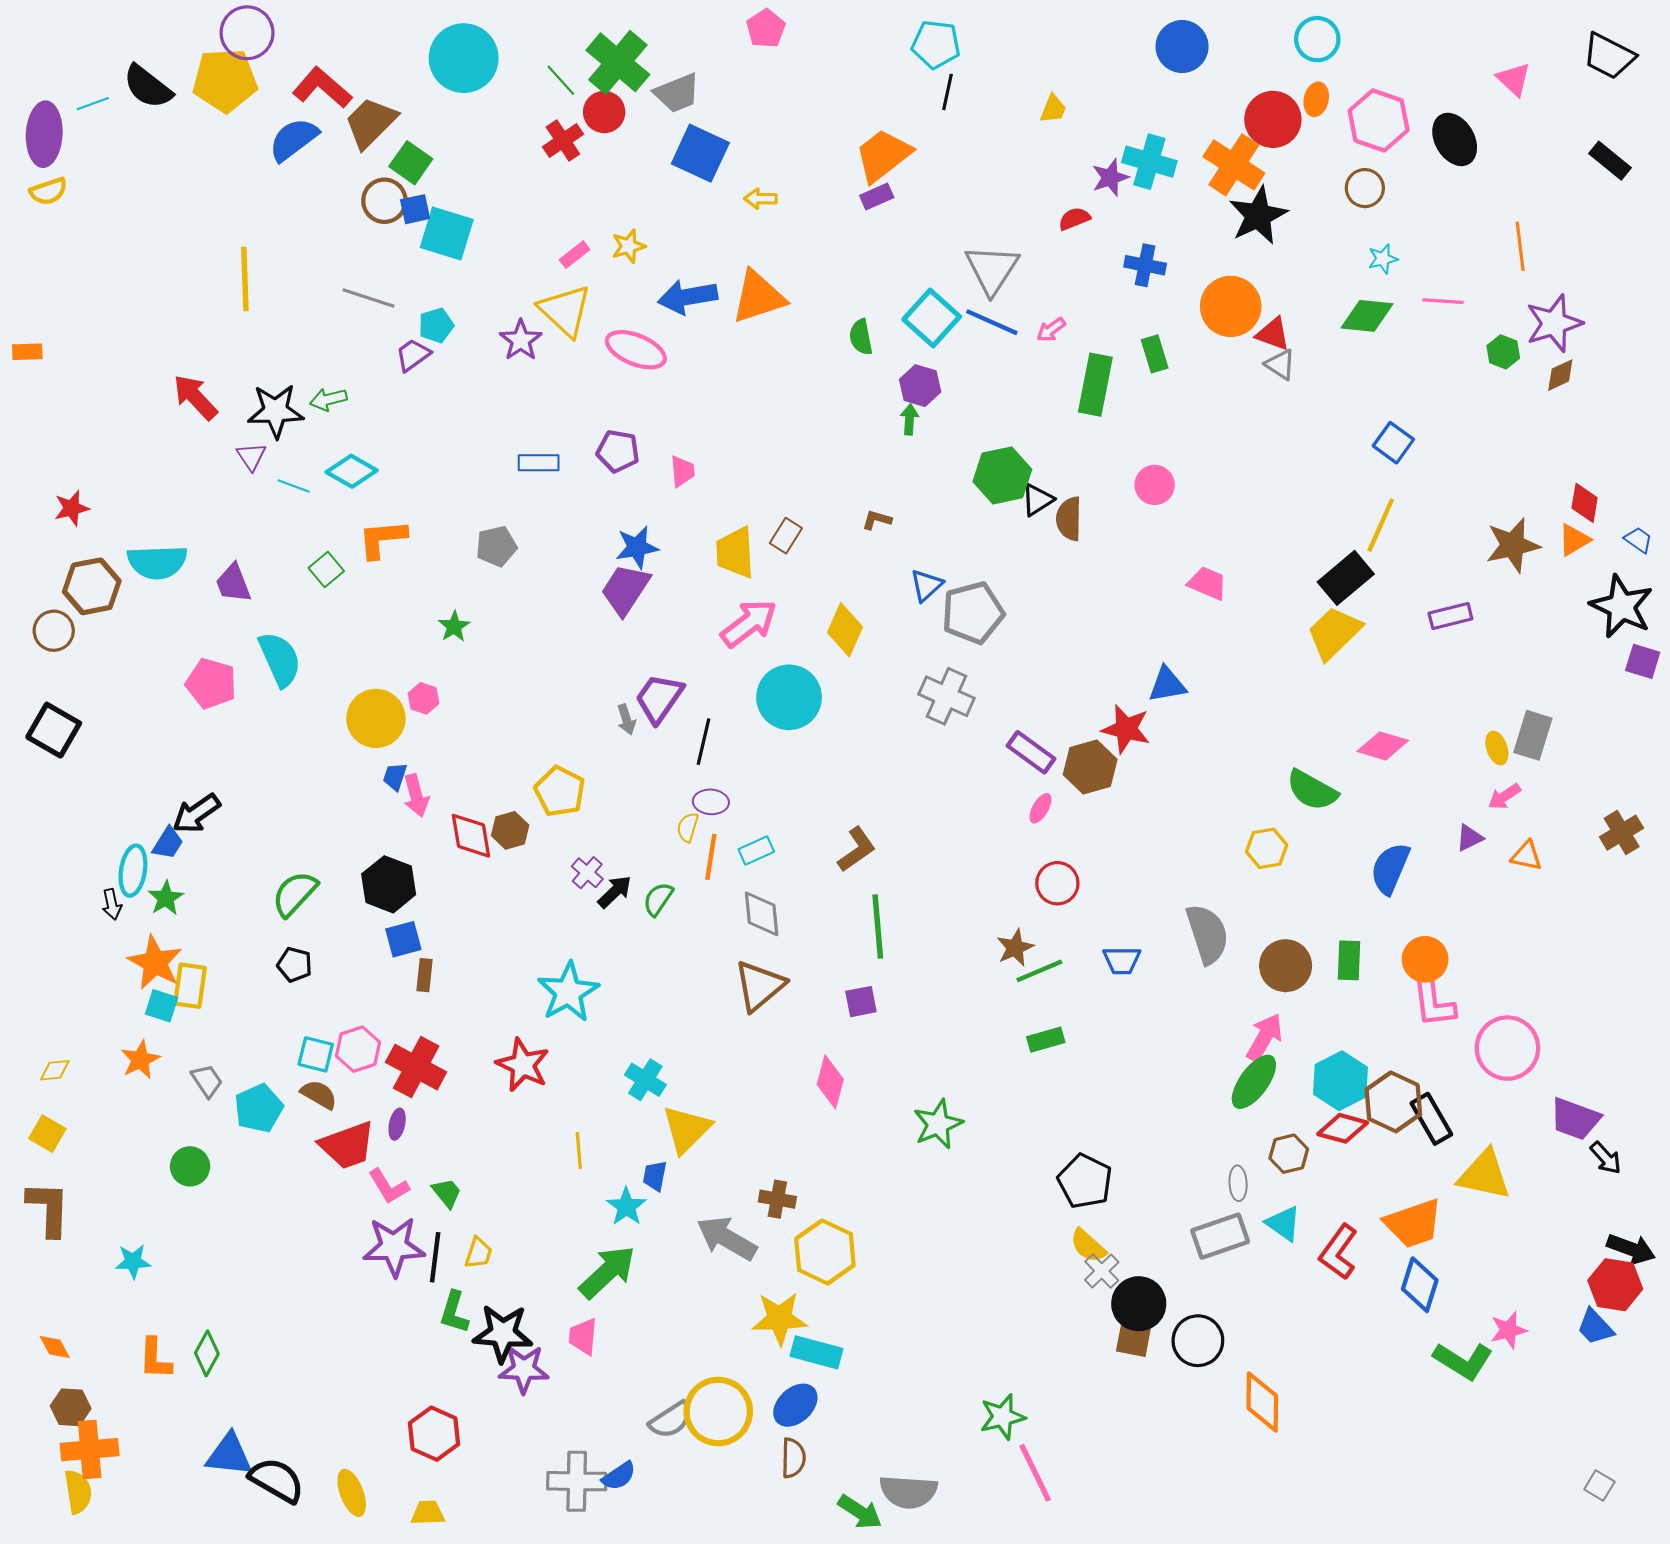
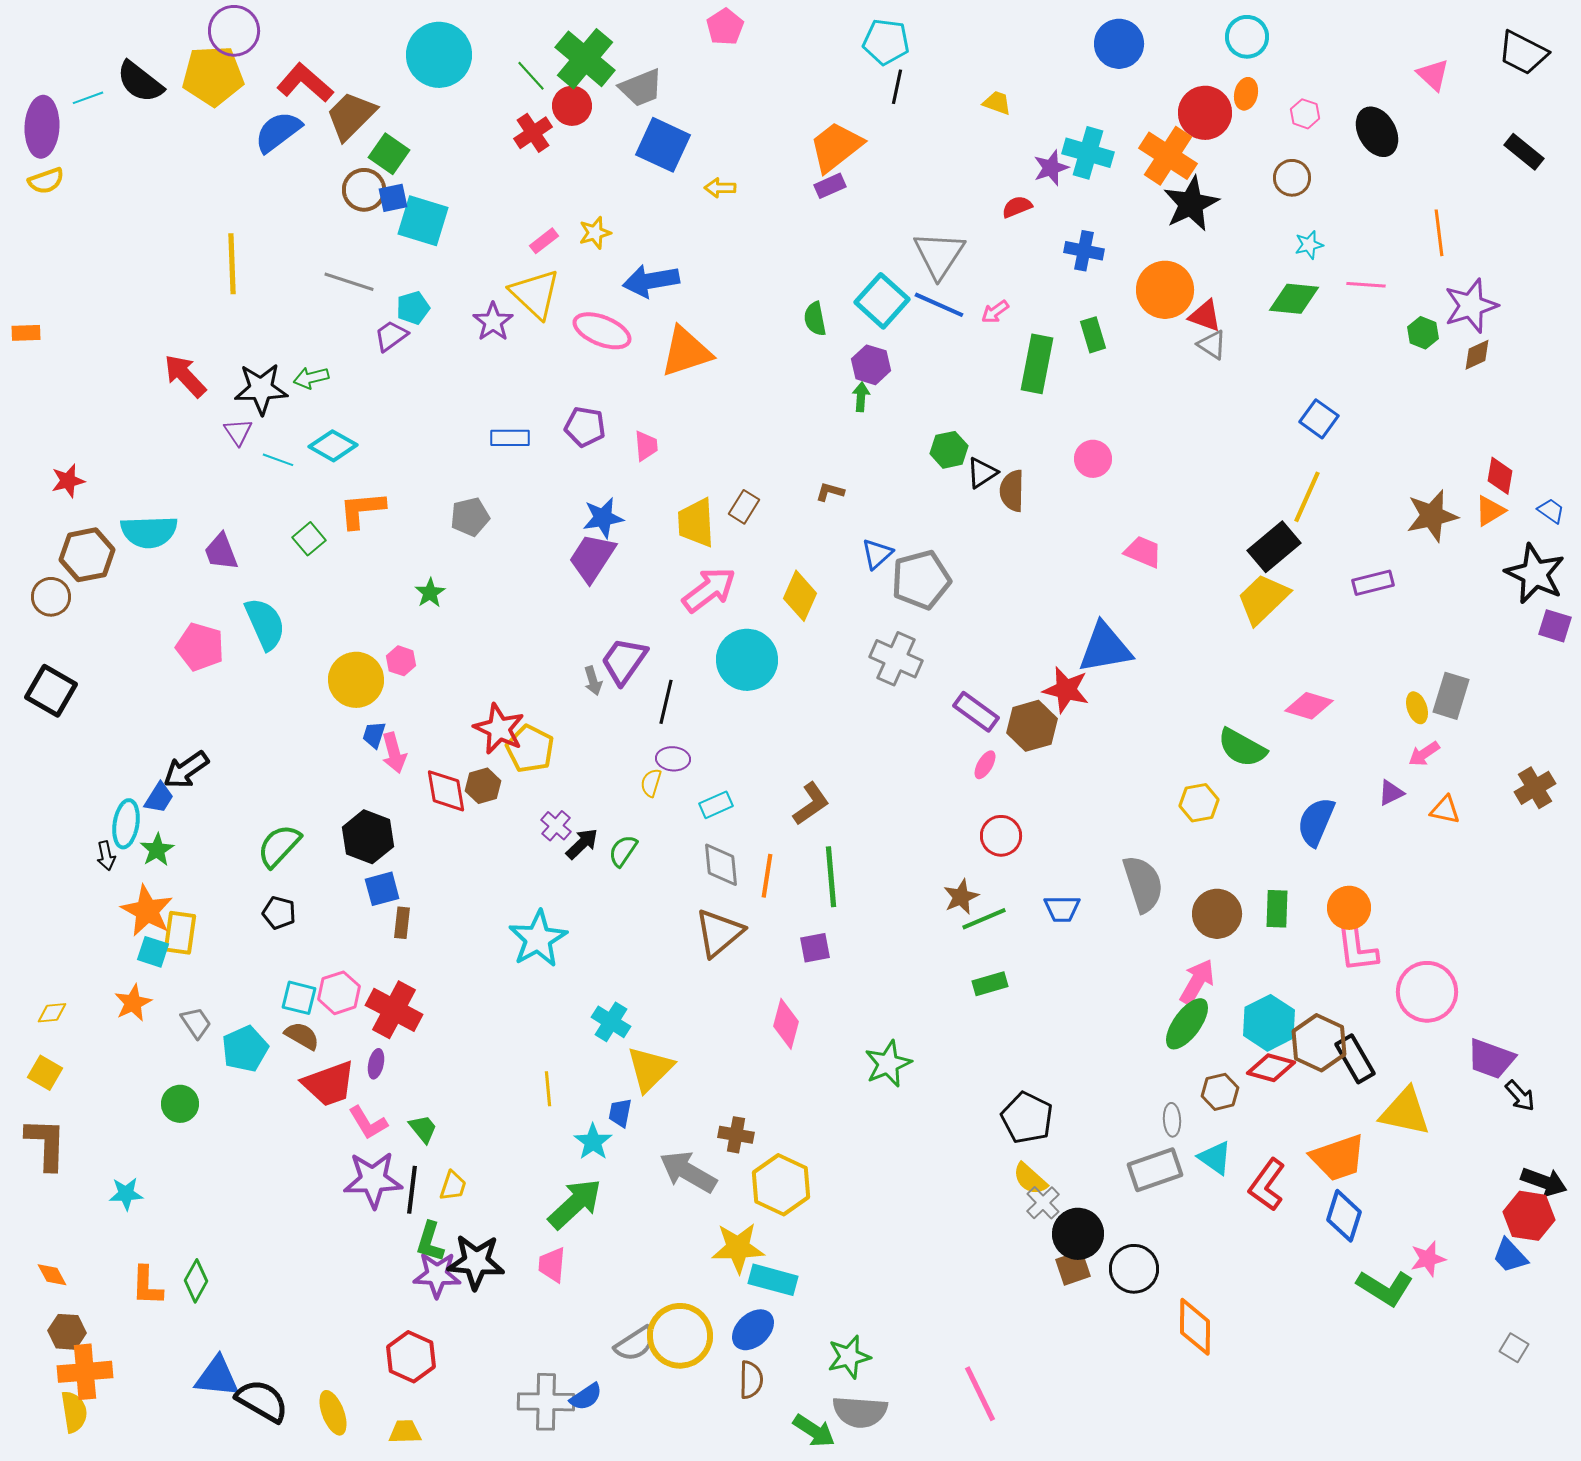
yellow trapezoid: (1053, 109) -> (997, 103), turned -92
pink hexagon: (1379, 120) -> (1305, 114), size x0.5
orange triangle: (758, 297) -> (686, 352), moved
green hexagon: (1002, 475) -> (949, 450), size x0.7
blue triangle: (1167, 685) -> (1105, 648), size x1.5
orange line: (711, 857) -> (767, 876), moved
red star: (523, 1065) -> (499, 729), moved
brown square: (1133, 1340) -> (1073, 1268), turned -30
purple star: (524, 1369) -> (437, 1275), moved
green star: (1002, 1417) -> (849, 1357), moved
gray square: (1599, 1485) -> (1514, 1348), moved

